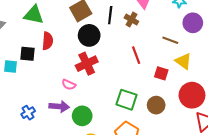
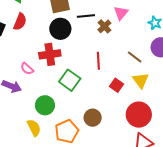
black line: (110, 15) -> (86, 16), turned 60
green square: (126, 100) -> (70, 80), moved
brown circle: (156, 105) -> (93, 118), moved
green circle: (82, 116) -> (45, 105), moved

